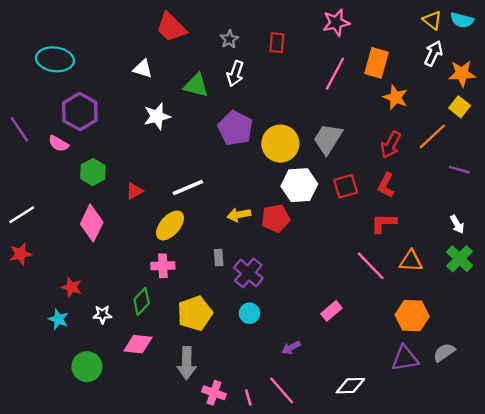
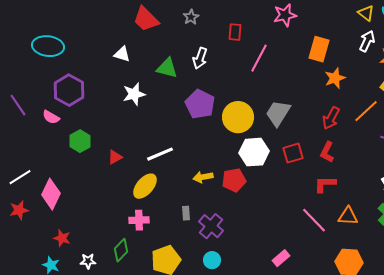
gray star: (229, 39) -> (191, 17), moved
pink line: (335, 74) -> (259, 58), moved
orange star: (395, 97) -> (335, 78), turned 30
pink diamond: (92, 223) -> (51, 194), moved

